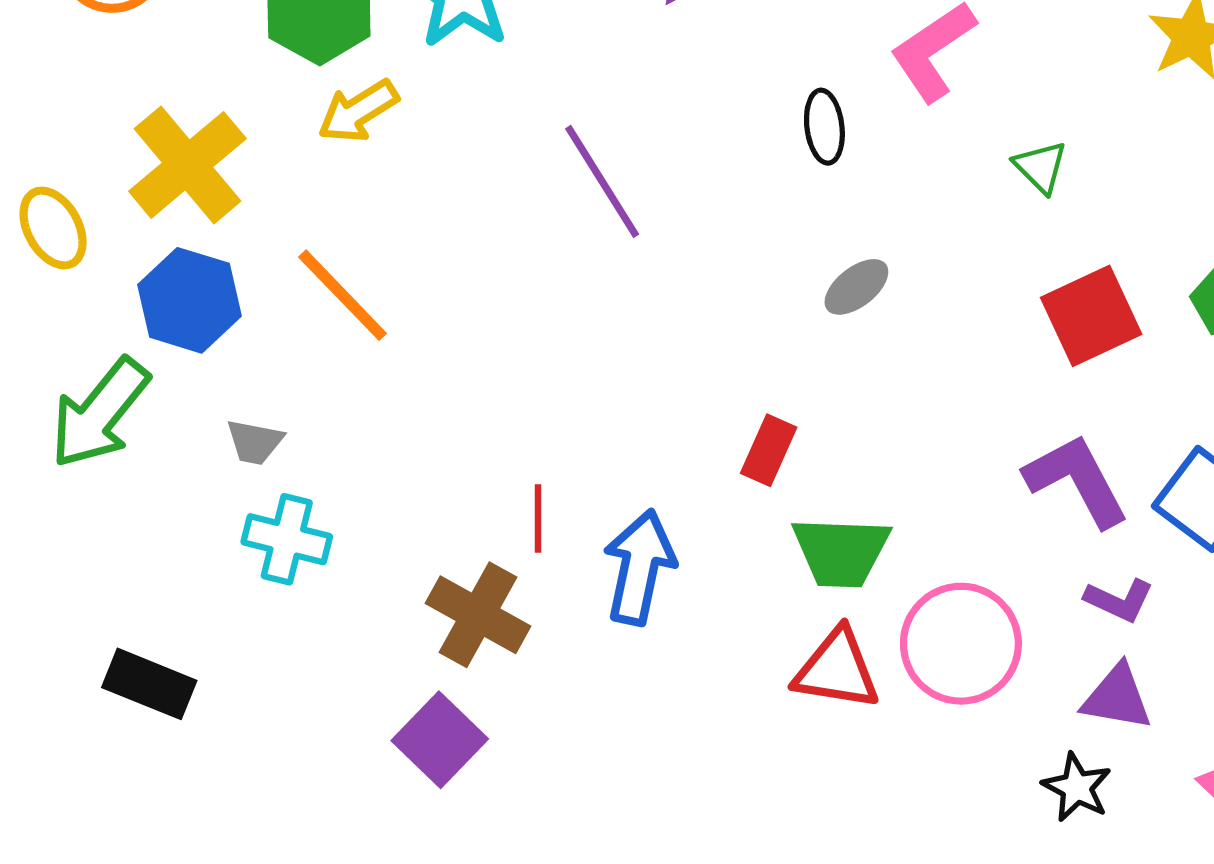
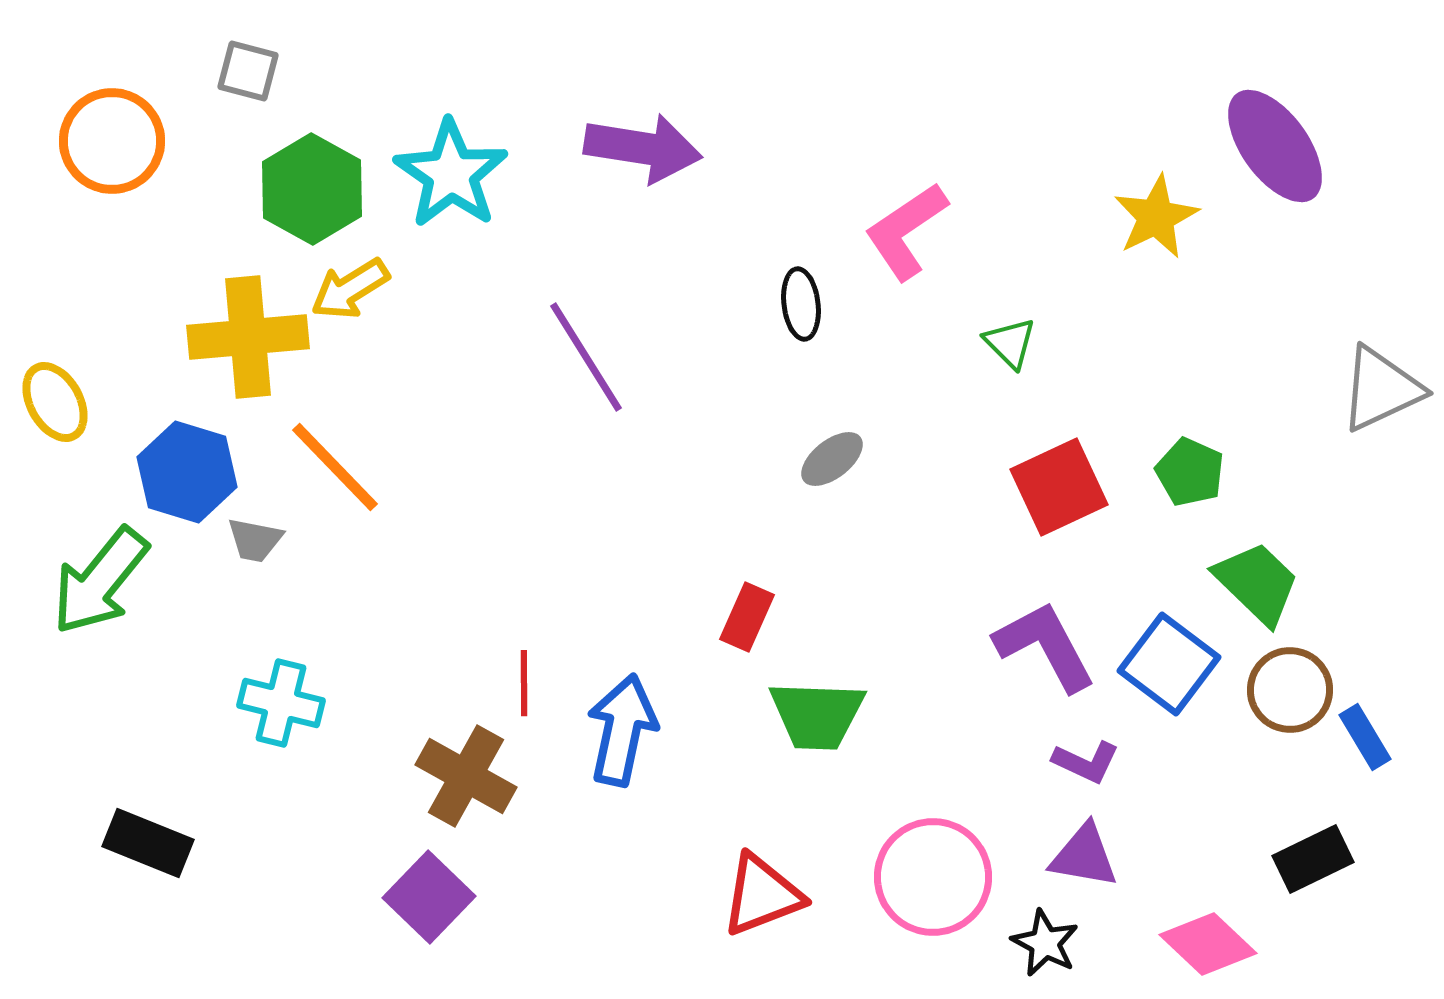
yellow cross: (187, 165) -> (248, 337), moved, turned 35
gray trapezoid: (255, 442) -> (255, 540), moved
pink circle: (961, 644) -> (933, 877), moved
red triangle: (837, 670) -> (762, 895), moved, turned -30

